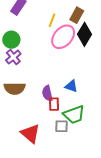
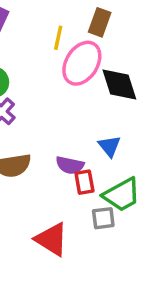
black diamond: (85, 34) -> (119, 85), moved, turned -40
blue triangle: (71, 86) -> (109, 146), turned 40
purple semicircle: (47, 93) -> (70, 165), turned -56

